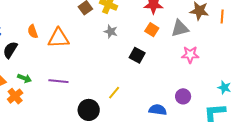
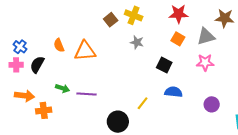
pink star: (190, 55) -> (205, 62), moved
green arrow: (24, 78) -> (62, 88), moved
orange cross: (15, 96) -> (44, 110), turned 35
blue semicircle: (158, 110) -> (173, 92), moved

